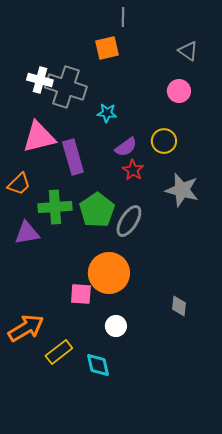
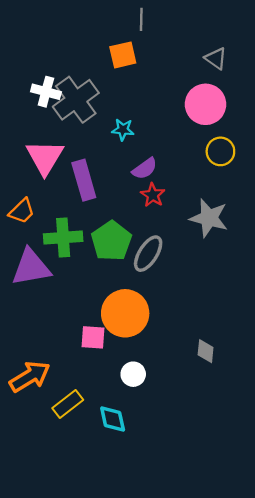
gray cross: (66, 87) -> (76, 100), turned 36
pink circle: (179, 91) -> (206, 104), size x1.5
pink triangle: (39, 137) -> (45, 157), turned -45
yellow circle: (164, 141) -> (220, 151), moved
purple triangle: (27, 233) -> (31, 267), size x1.4

